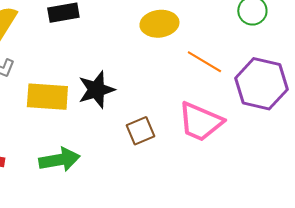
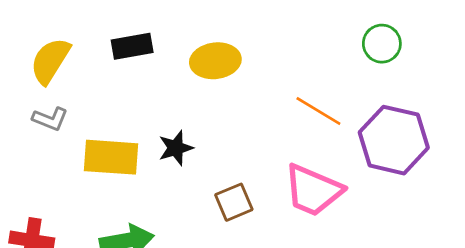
yellow ellipse: (159, 24) -> (215, 61), moved
black star: (96, 90) -> (176, 148), size x0.7

